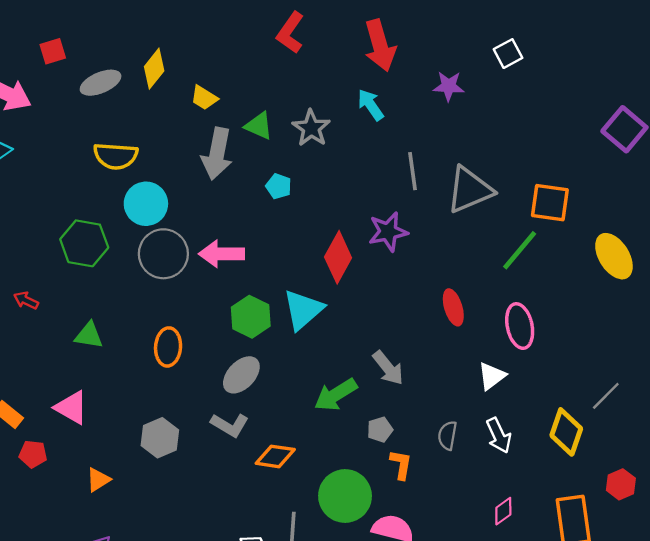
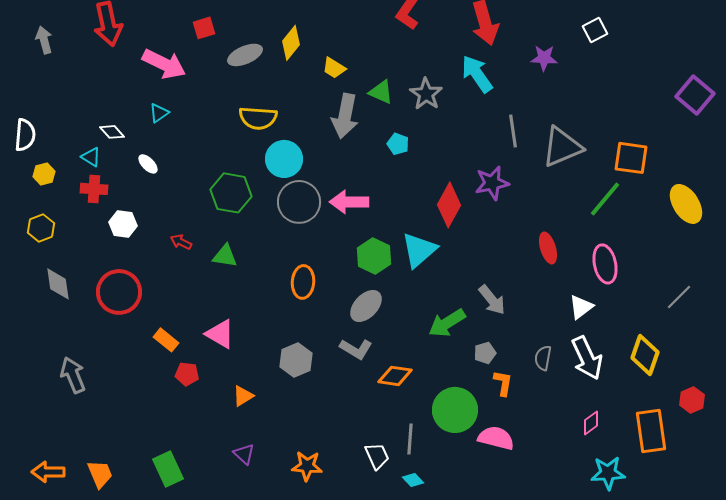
cyan arrow: (371, 105) -> (477, 74), size x1.4
green triangle: (89, 335) -> (225, 256), moved
gray line: (606, 396) -> (679, 297), moved
white arrow: (499, 435) -> (587, 358), size x1.4

